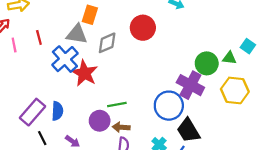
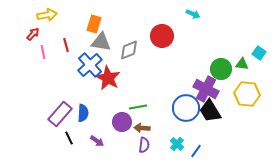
orange rectangle: (90, 15) -> (94, 24), moved
black trapezoid: (188, 130) -> (210, 111), moved

